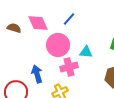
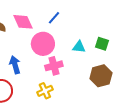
cyan triangle: (86, 52) -> (79, 47), moved
blue arrow: (37, 74) -> (15, 65), moved

